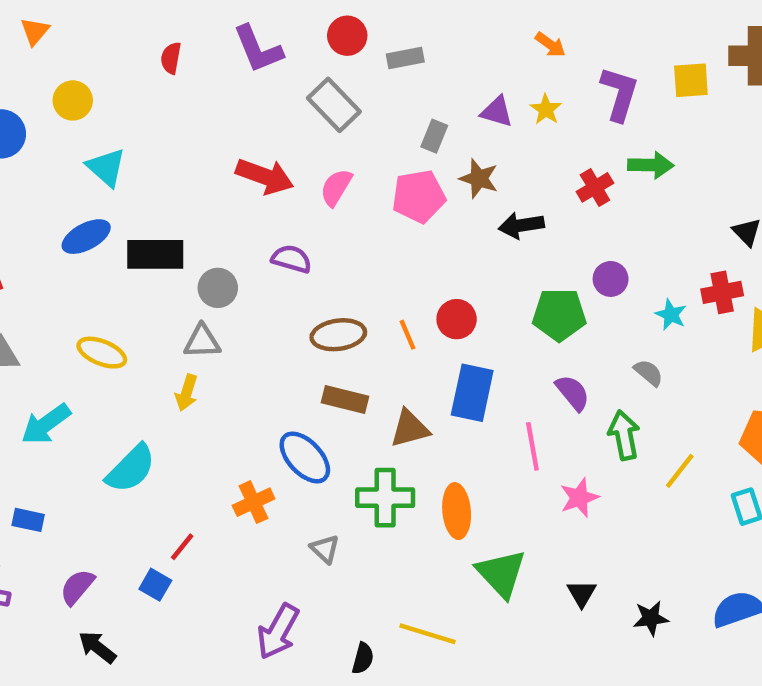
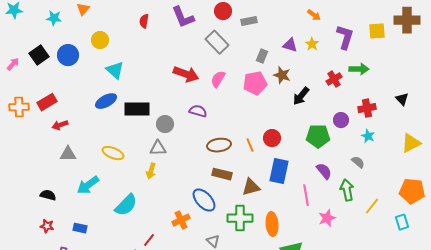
black arrow: (521, 225) -> (301, 96), turned -42
red cross: (722, 292) -> (367, 108), moved

